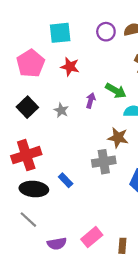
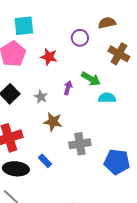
purple circle: (106, 32) -> (80, 38), moved
cyan square: (60, 33) -> (24, 26), moved
brown star: (118, 138) -> (53, 122), moved

